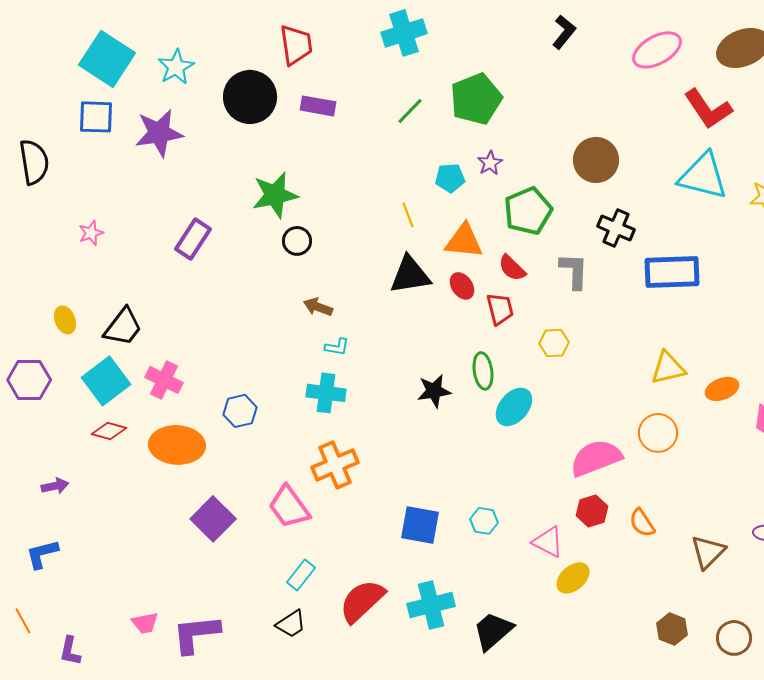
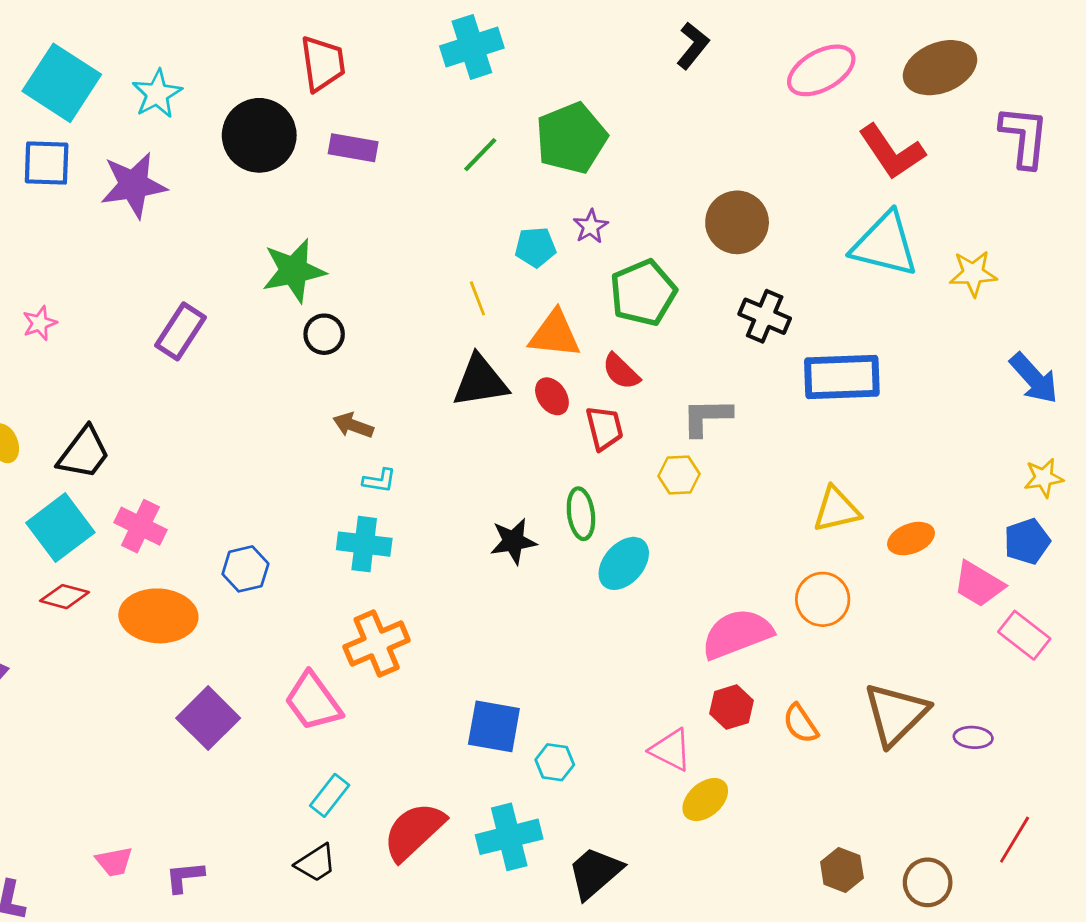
gray L-shape: (574, 271) -> (707, 417), moved, turned -93
cyan hexagon: (484, 521) -> (555, 762), moved
brown triangle: (708, 552) -> (896, 714), moved, size x1.4
purple L-shape: (196, 634) -> (185, 877), size x0.6

